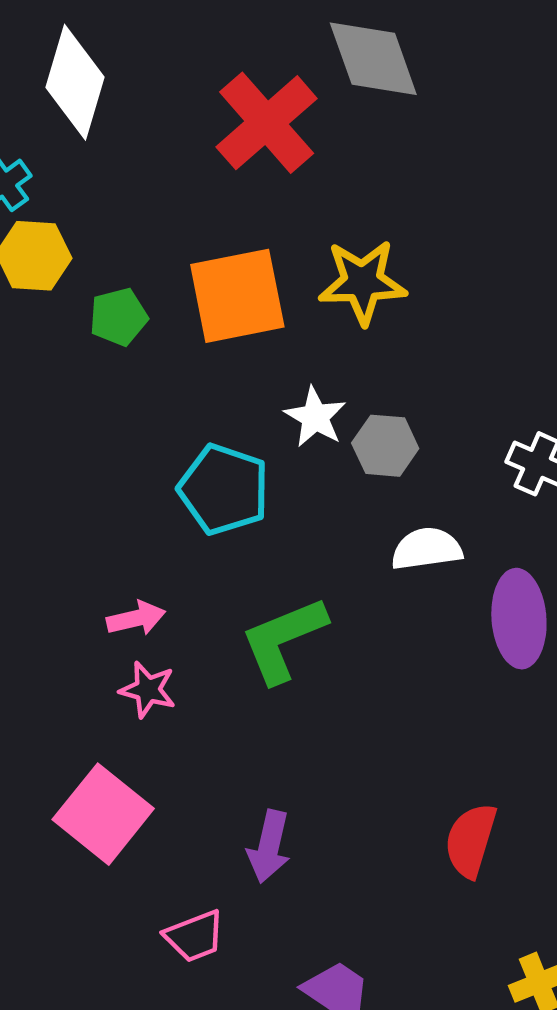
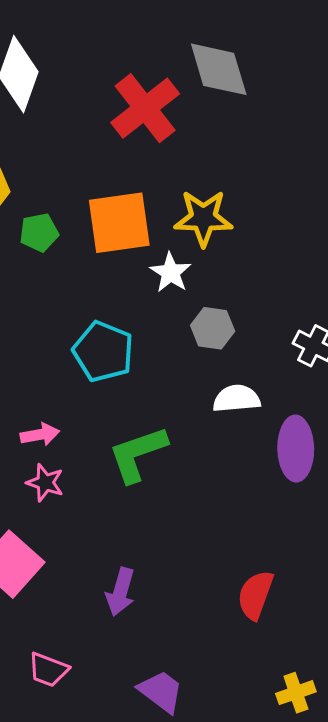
white star: (315, 417) -> (170, 273), moved
pink trapezoid: (195, 936) -> (48, 670), moved, turned 39

